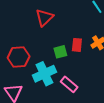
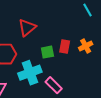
red triangle: (44, 18) -> (27, 28), moved

